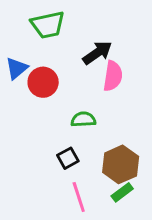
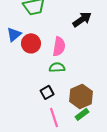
black arrow: (97, 53) -> (82, 19), moved
pink semicircle: (113, 76) -> (59, 46), moved

